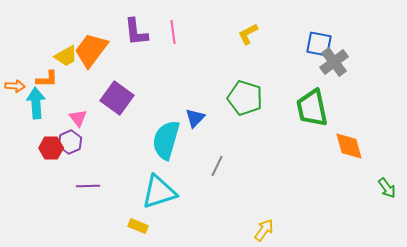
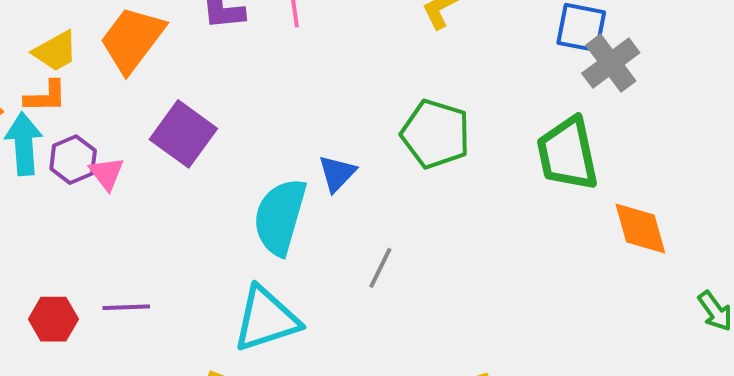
yellow trapezoid: (66, 56) -> (55, 51), moved
purple hexagon: (70, 142) -> (73, 160), moved
red hexagon: (51, 148) -> (53, 319), moved

